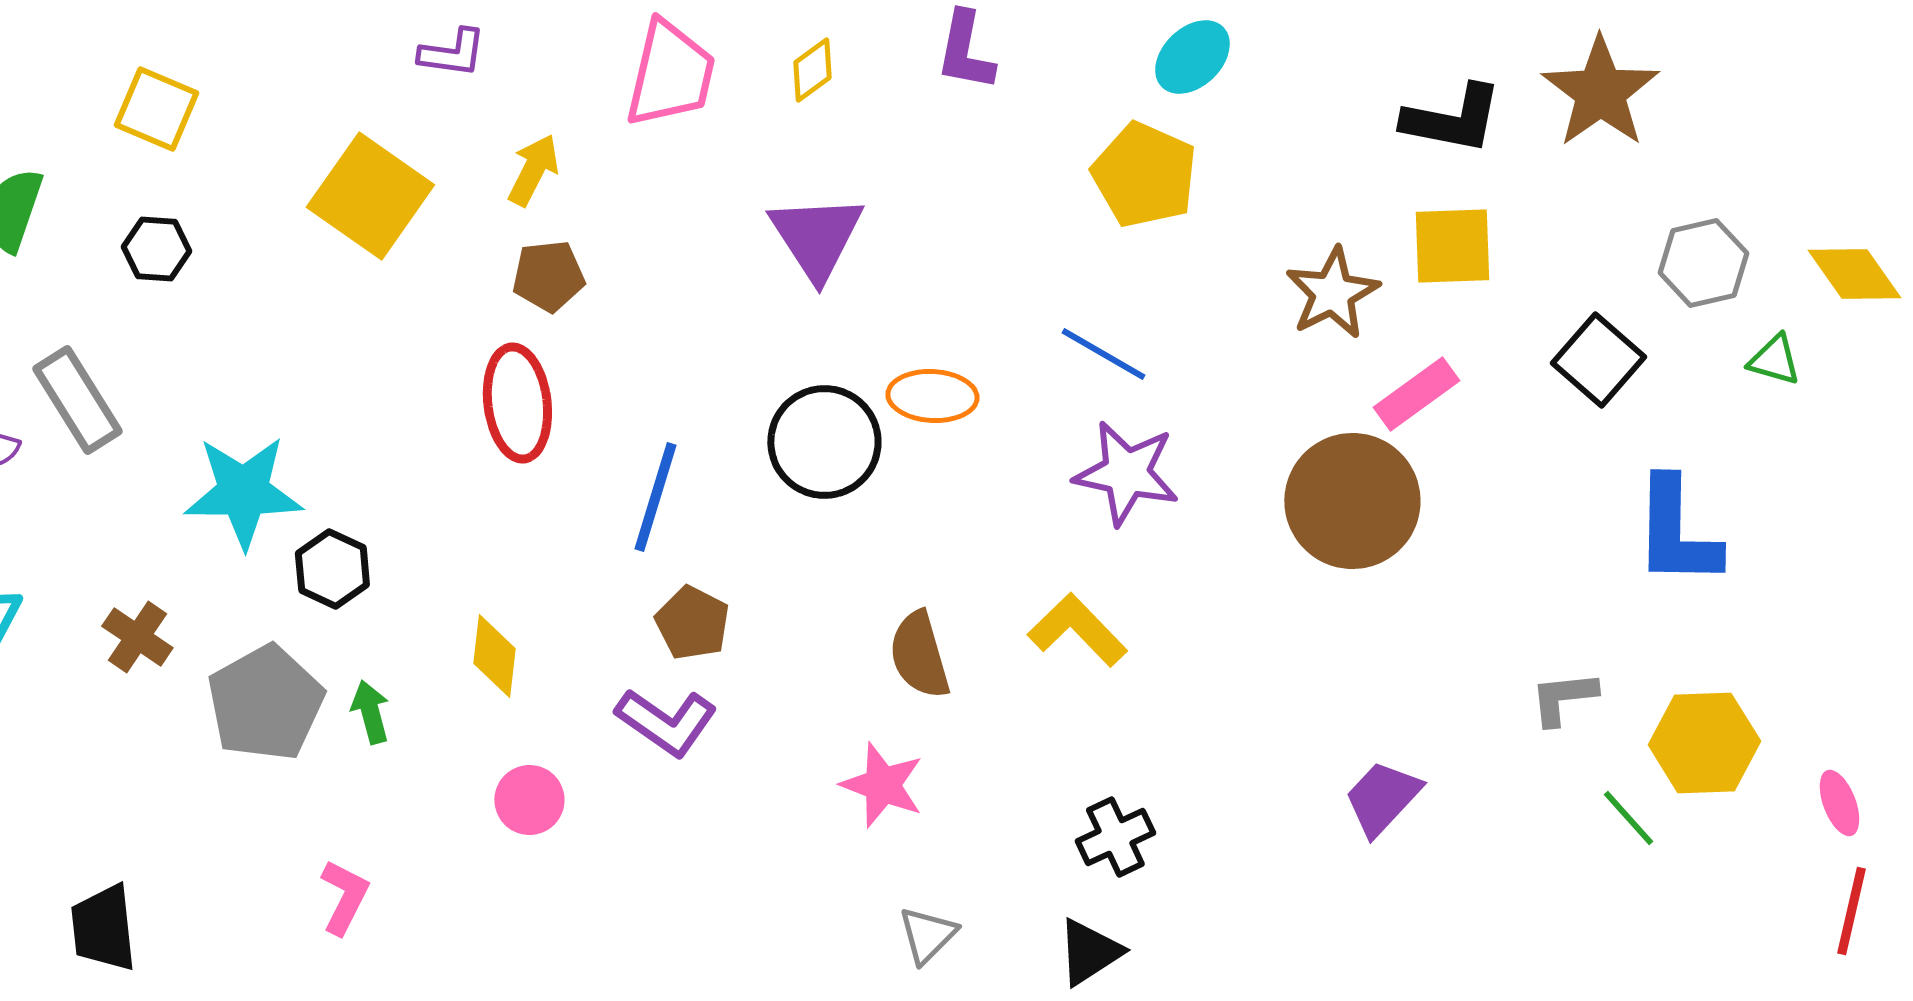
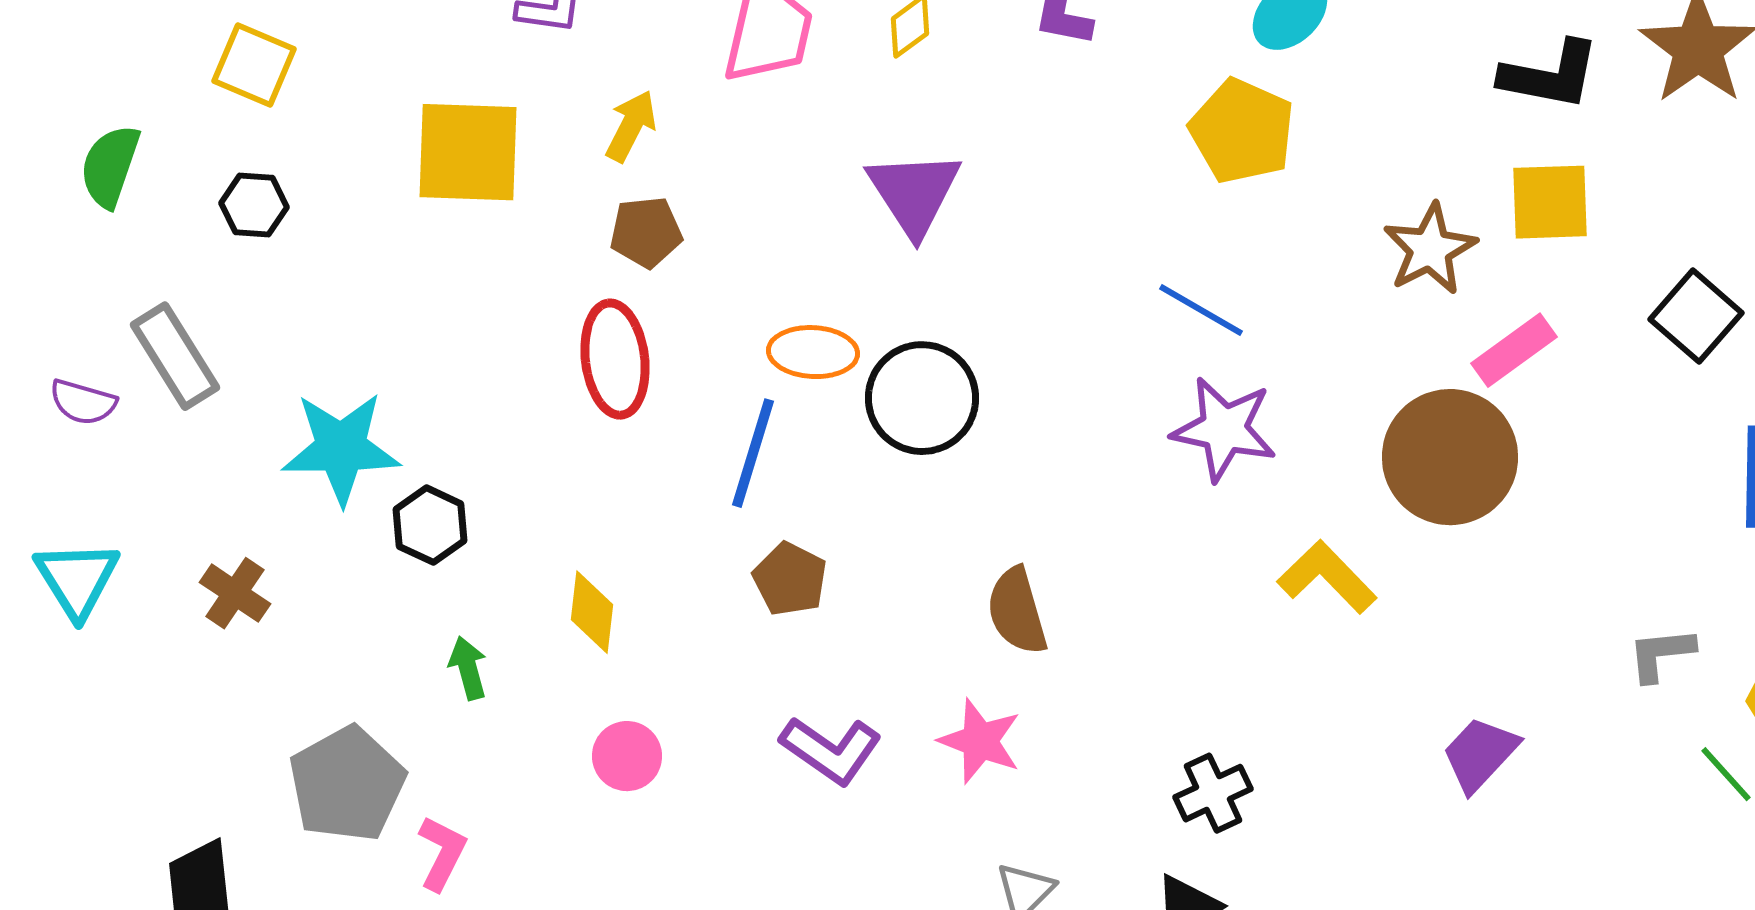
yellow square: (370, 196) -> (468, 152), turned -33
orange ellipse: (932, 396) -> (813, 352), moved
yellow L-shape: (1077, 630) -> (1327, 577), moved
gray pentagon: (265, 703) -> (347, 784), moved
purple L-shape: (666, 722) -> (831, 750), moved

